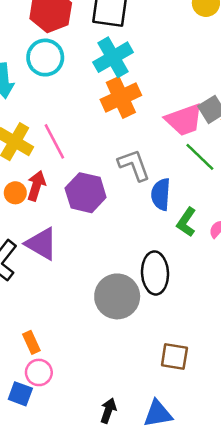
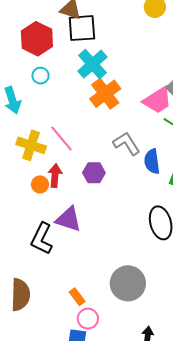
cyan circle: (45, 58) -> (41, 76), size x0.6
purple hexagon: (86, 193) -> (94, 173), size x0.7
gray circle: (117, 296) -> (128, 283), moved

